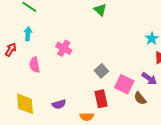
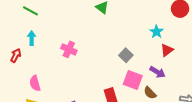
pink semicircle: (34, 65) -> (35, 83), moved
gray square: (101, 71) -> (126, 55), moved

